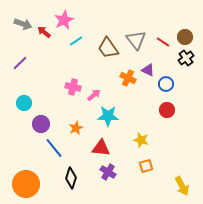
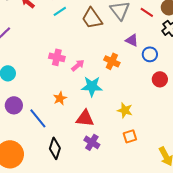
orange cross: (128, 78) -> (112, 61), moved
red circle: (167, 110) -> (160, 79), moved
purple circle: (41, 124) -> (14, 105), moved

